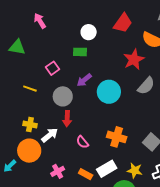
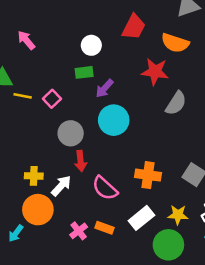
red star: (134, 59) -> (155, 72), turned -30
purple arrow: (84, 80) -> (104, 88), moved
yellow line: (30, 89) -> (23, 96), moved
cyan circle: (109, 92) -> (114, 120), moved
pink semicircle: (82, 142) -> (105, 188), size x1.5
orange rectangle: (86, 174) -> (105, 228), moved

